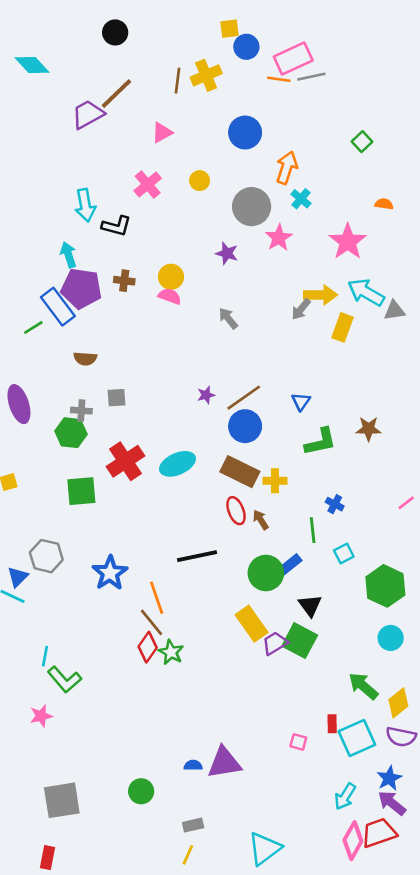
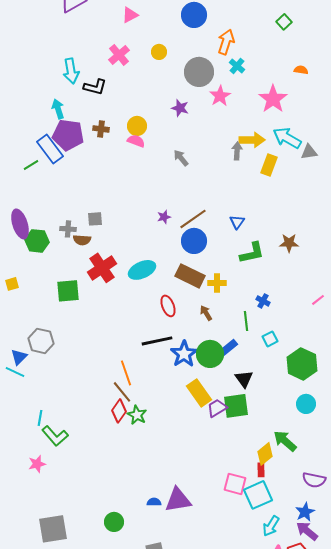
gray arrow: (301, 309) -> (237, 151), turned 144
brown semicircle: (85, 359) -> (82, 240), moved
green hexagon: (71, 433) -> (37, 241), moved
red ellipse: (236, 511) -> (168, 306), moved
blue star: (110, 573) -> (184, 354), moved
green square: (300, 641) -> (236, 406), turned -36
yellow diamond: (398, 703) -> (265, 454), moved
cyan square: (357, 738) -> (258, 495), moved
pink square: (298, 742) -> (235, 484), size x1.6

